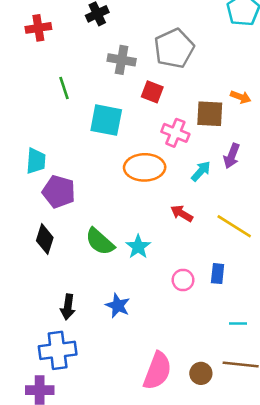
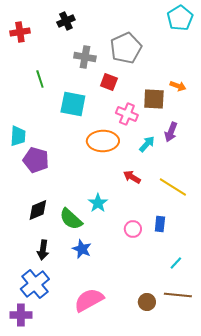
black diamond: (45, 239) -> (38, 210), moved, turned 50
green semicircle: (100, 242) -> (71, 219), moved
cyan line: (238, 323) -> (176, 263), turned -48
blue cross: (58, 350) -> (35, 284), turned -32
pink semicircle: (157, 371) -> (89, 300), moved, turned -140

